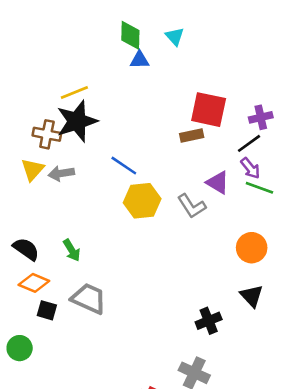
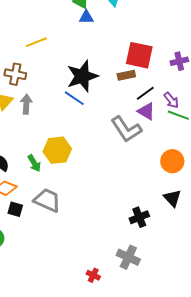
black star: (77, 121) -> (82, 76), moved
black line: (249, 143) -> (145, 93), moved
gray arrow: (61, 173) -> (26, 104), turned 102
yellow hexagon: (142, 201) -> (57, 150), moved
gray L-shape: (192, 206) -> (126, 129), size x1.4

